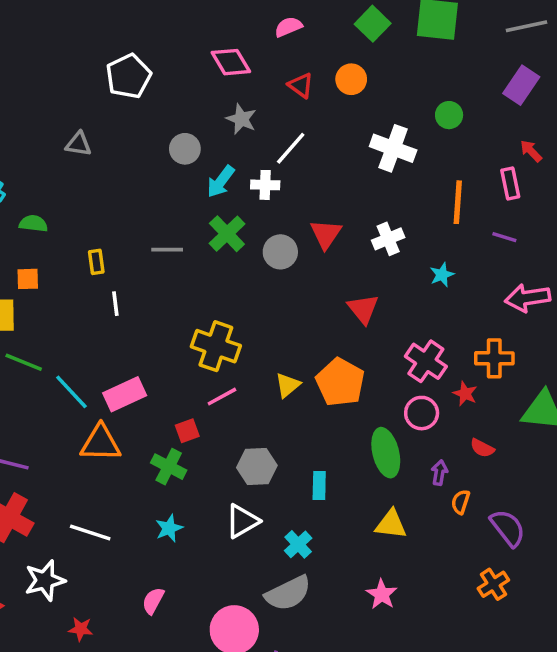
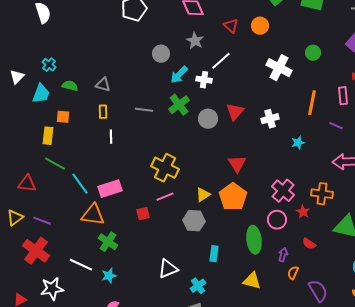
gray triangle: (78, 144) -> (103, 85), moved
red triangle: (363, 309) -> (237, 164), moved
gray hexagon: (257, 466) -> (194, 221), moved
green cross: (169, 467) -> (108, 242), moved
cyan star: (169, 528) -> (109, 276), moved

